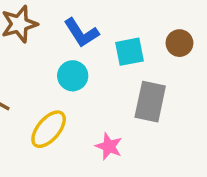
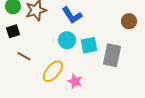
cyan square: (130, 52) -> (89, 45), moved
pink star: (109, 146) -> (75, 81), moved

